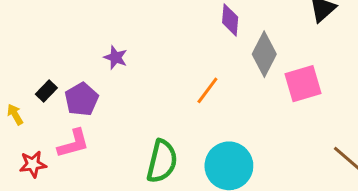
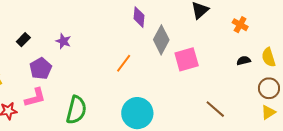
black rectangle: (46, 91) -> (23, 40), moved
green semicircle: (162, 161) -> (76, 110), moved

